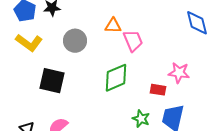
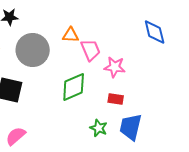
gray circle: (75, 41) -> (33, 50), size x1.4
pink star: (179, 73) -> (115, 67), moved

